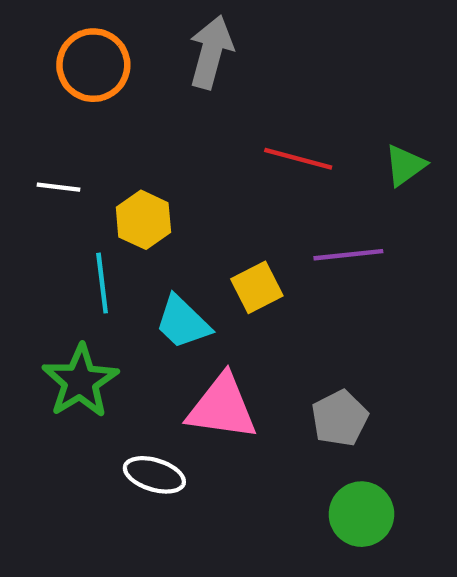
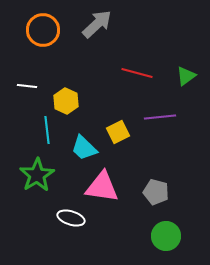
gray arrow: (211, 52) -> (97, 24), turned 32
gray pentagon: (340, 418) -> (156, 192), turned -30

